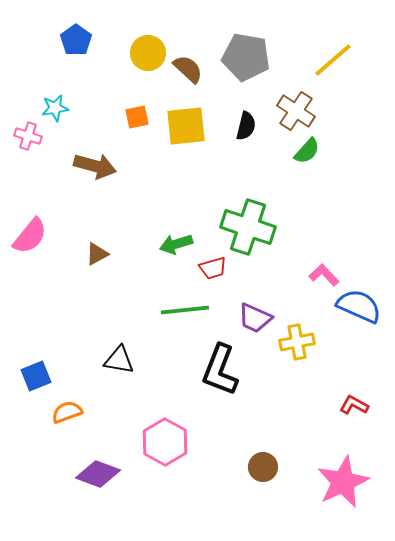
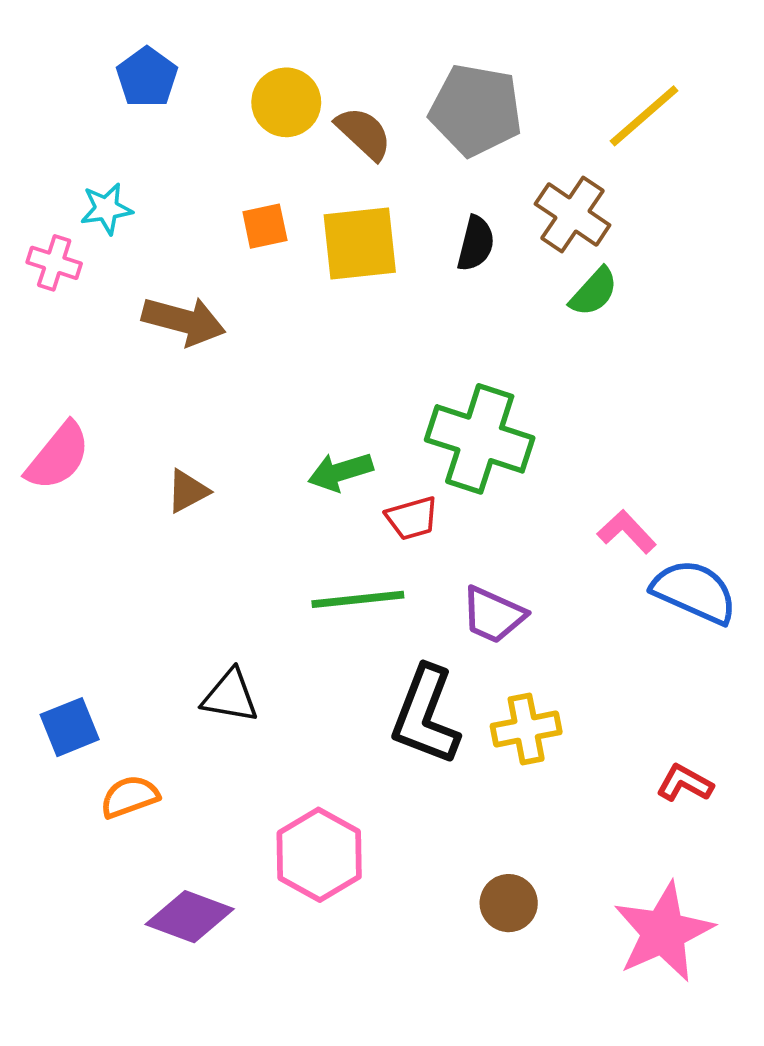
yellow cross: (297, 342) -> (526, 729), moved

